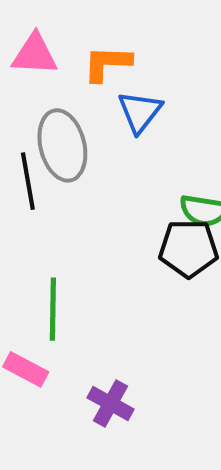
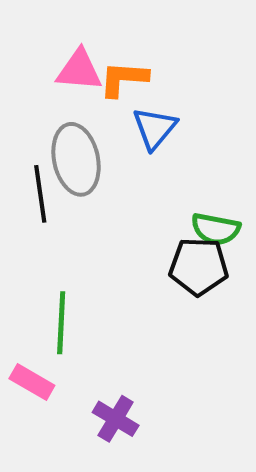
pink triangle: (35, 54) -> (79, 70), moved

